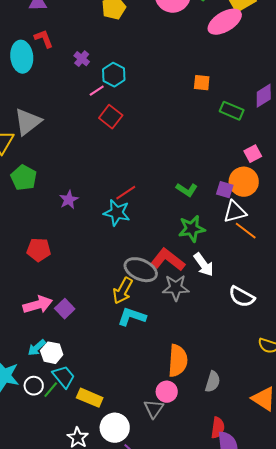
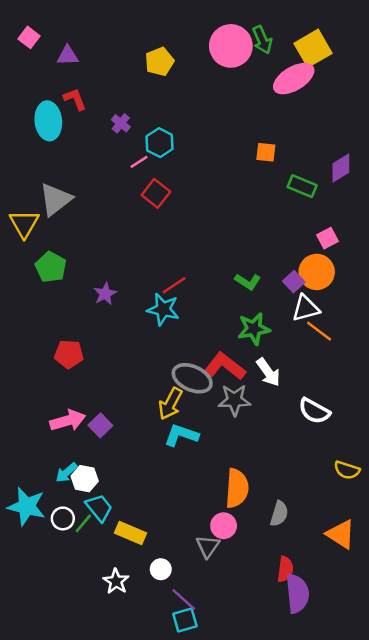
purple square: (225, 190) -> (294, 282), turned 30
white circle: (115, 428) -> (161, 569), size x0.6

